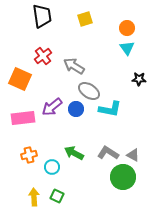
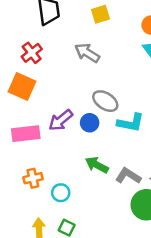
red cross: (43, 56) -> (32, 53), moved
gray arrow: (74, 66) -> (87, 53), moved
green arrow: (74, 153) -> (97, 165), moved

